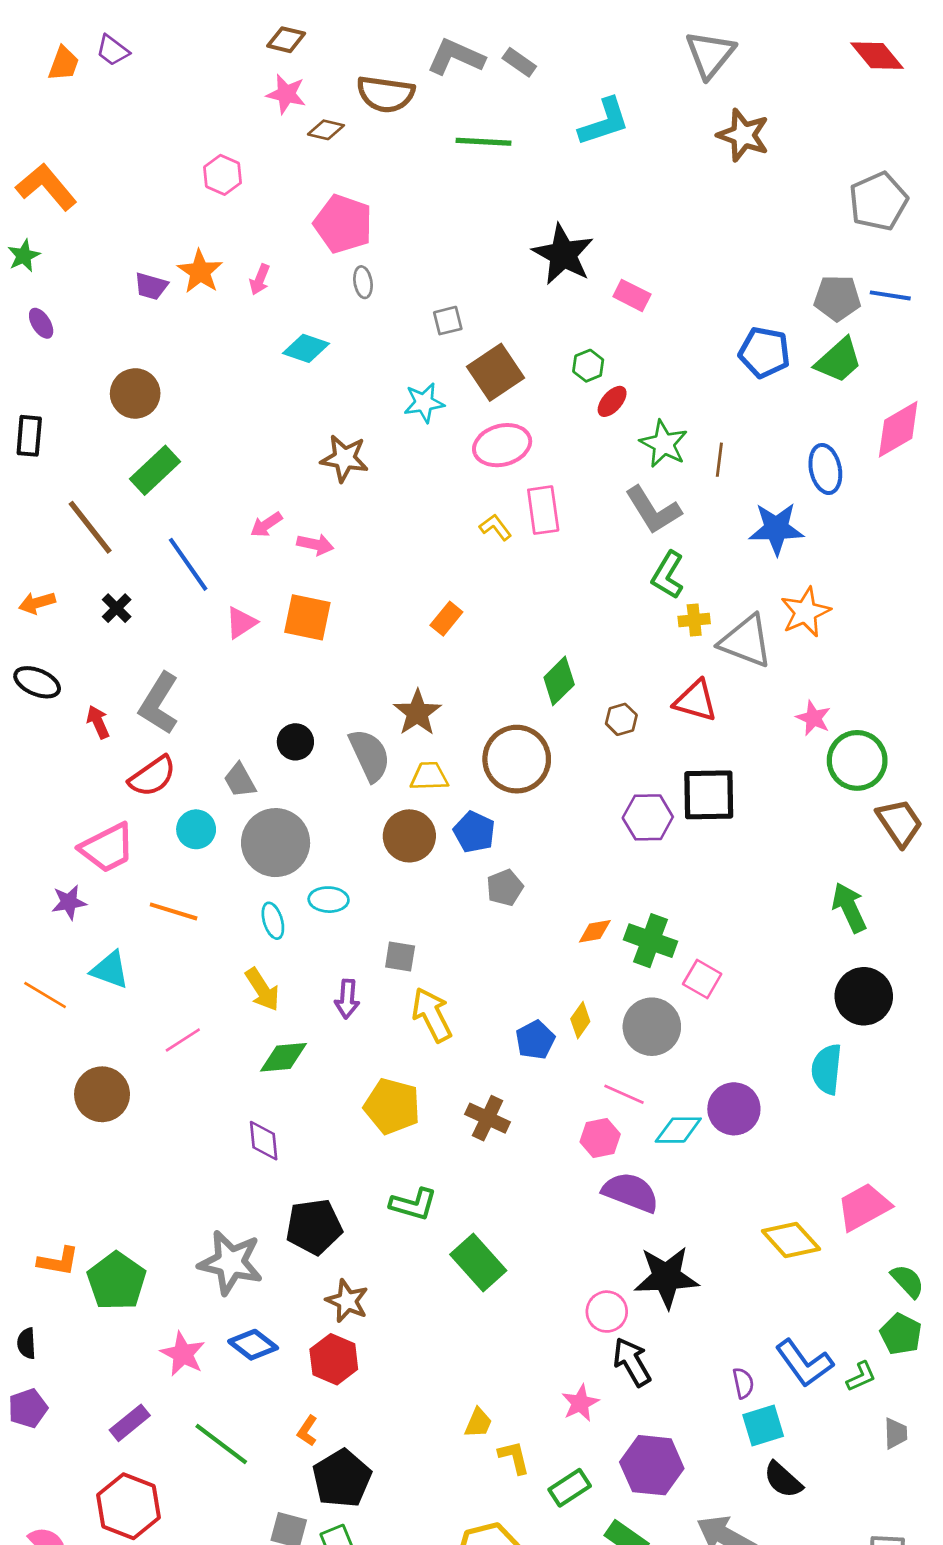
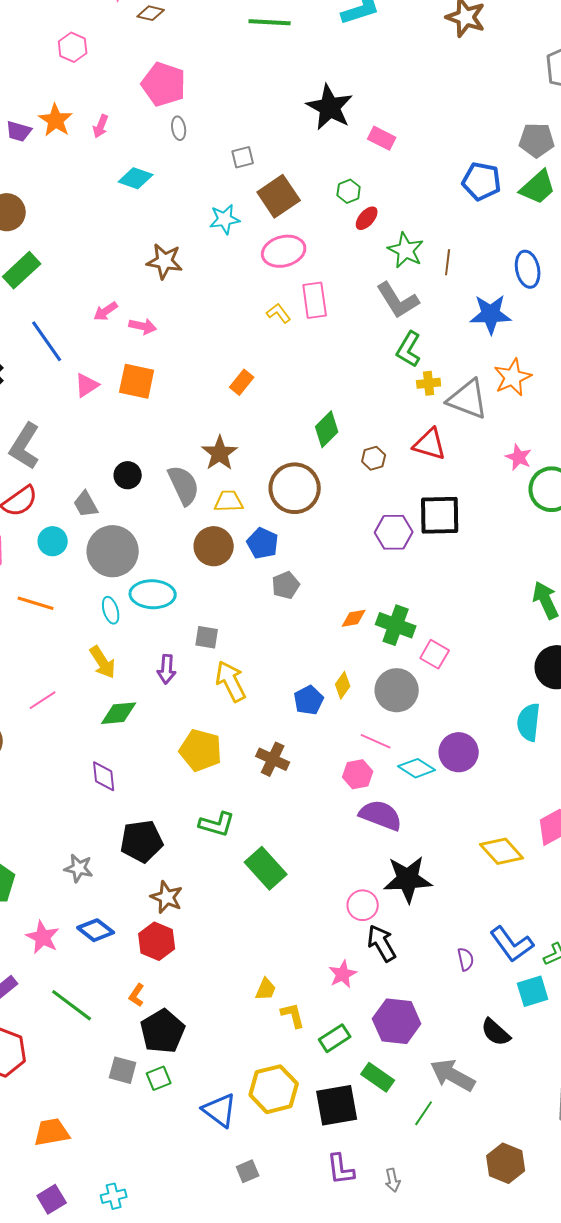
cyan ellipse: (329, 900) -> (153, 594), size x1.5
cyan diamond: (678, 1130) -> (417, 768), turned 33
gray star: (231, 1263) -> (79, 868), size x0.6
cyan square: (763, 1425) -> (533, 991), moved

